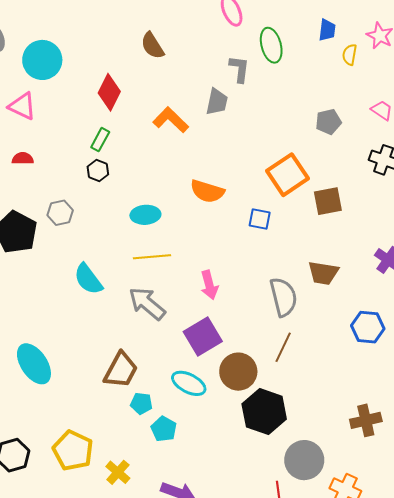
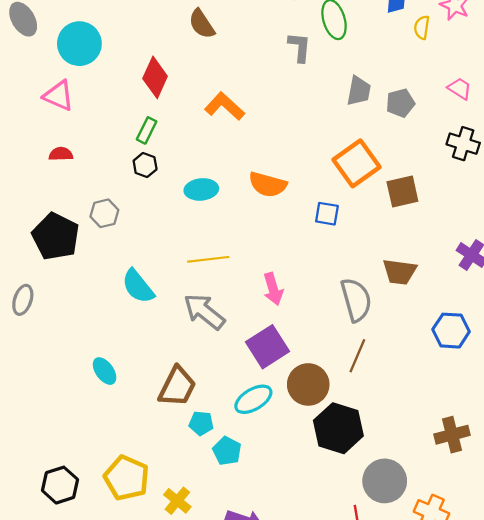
gray trapezoid: (217, 102) -> (359, 91), moved
cyan ellipse: (145, 215) -> (201, 189), moved
cyan ellipse: (34, 364) -> (105, 371), moved, size x0.6
cyan ellipse: (189, 383) -> (253, 399), turned -56

